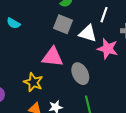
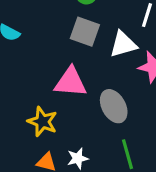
white triangle: (88, 33) -> (123, 44), turned -30

